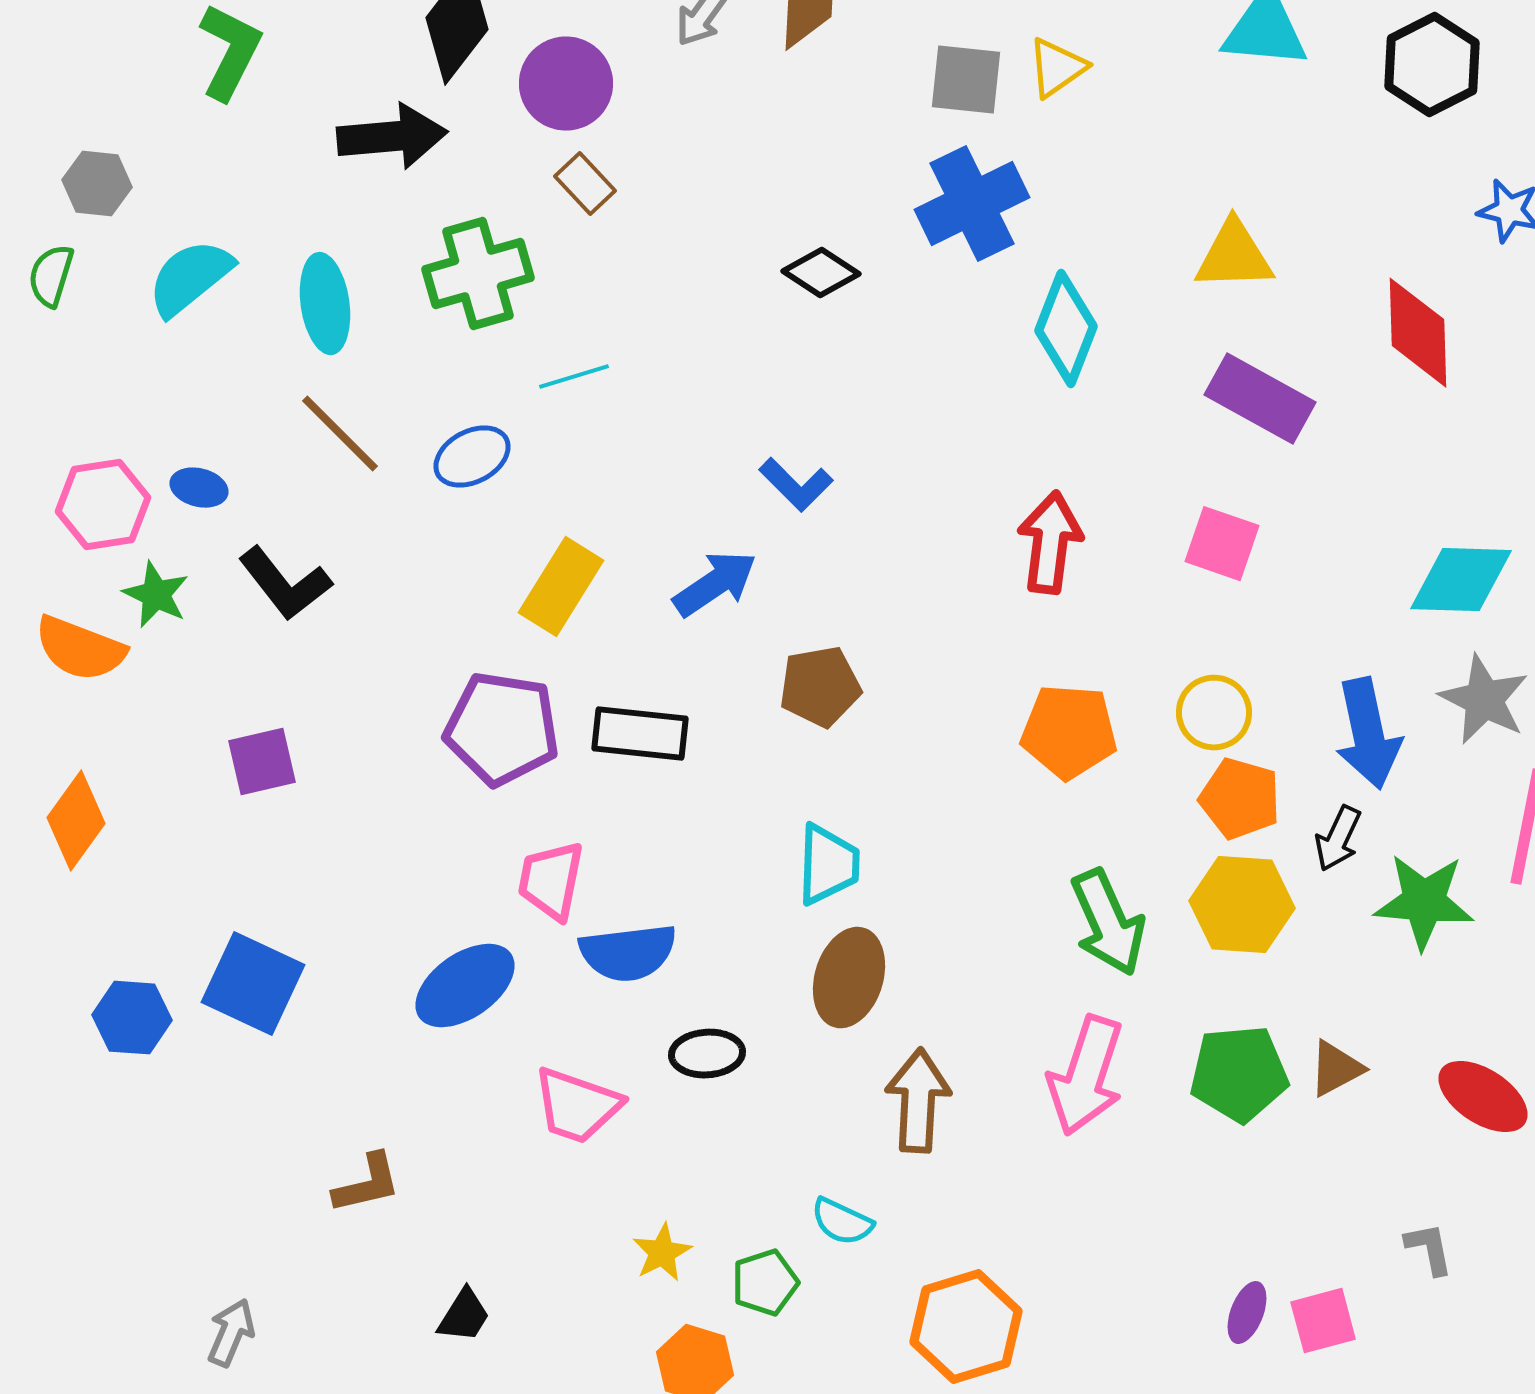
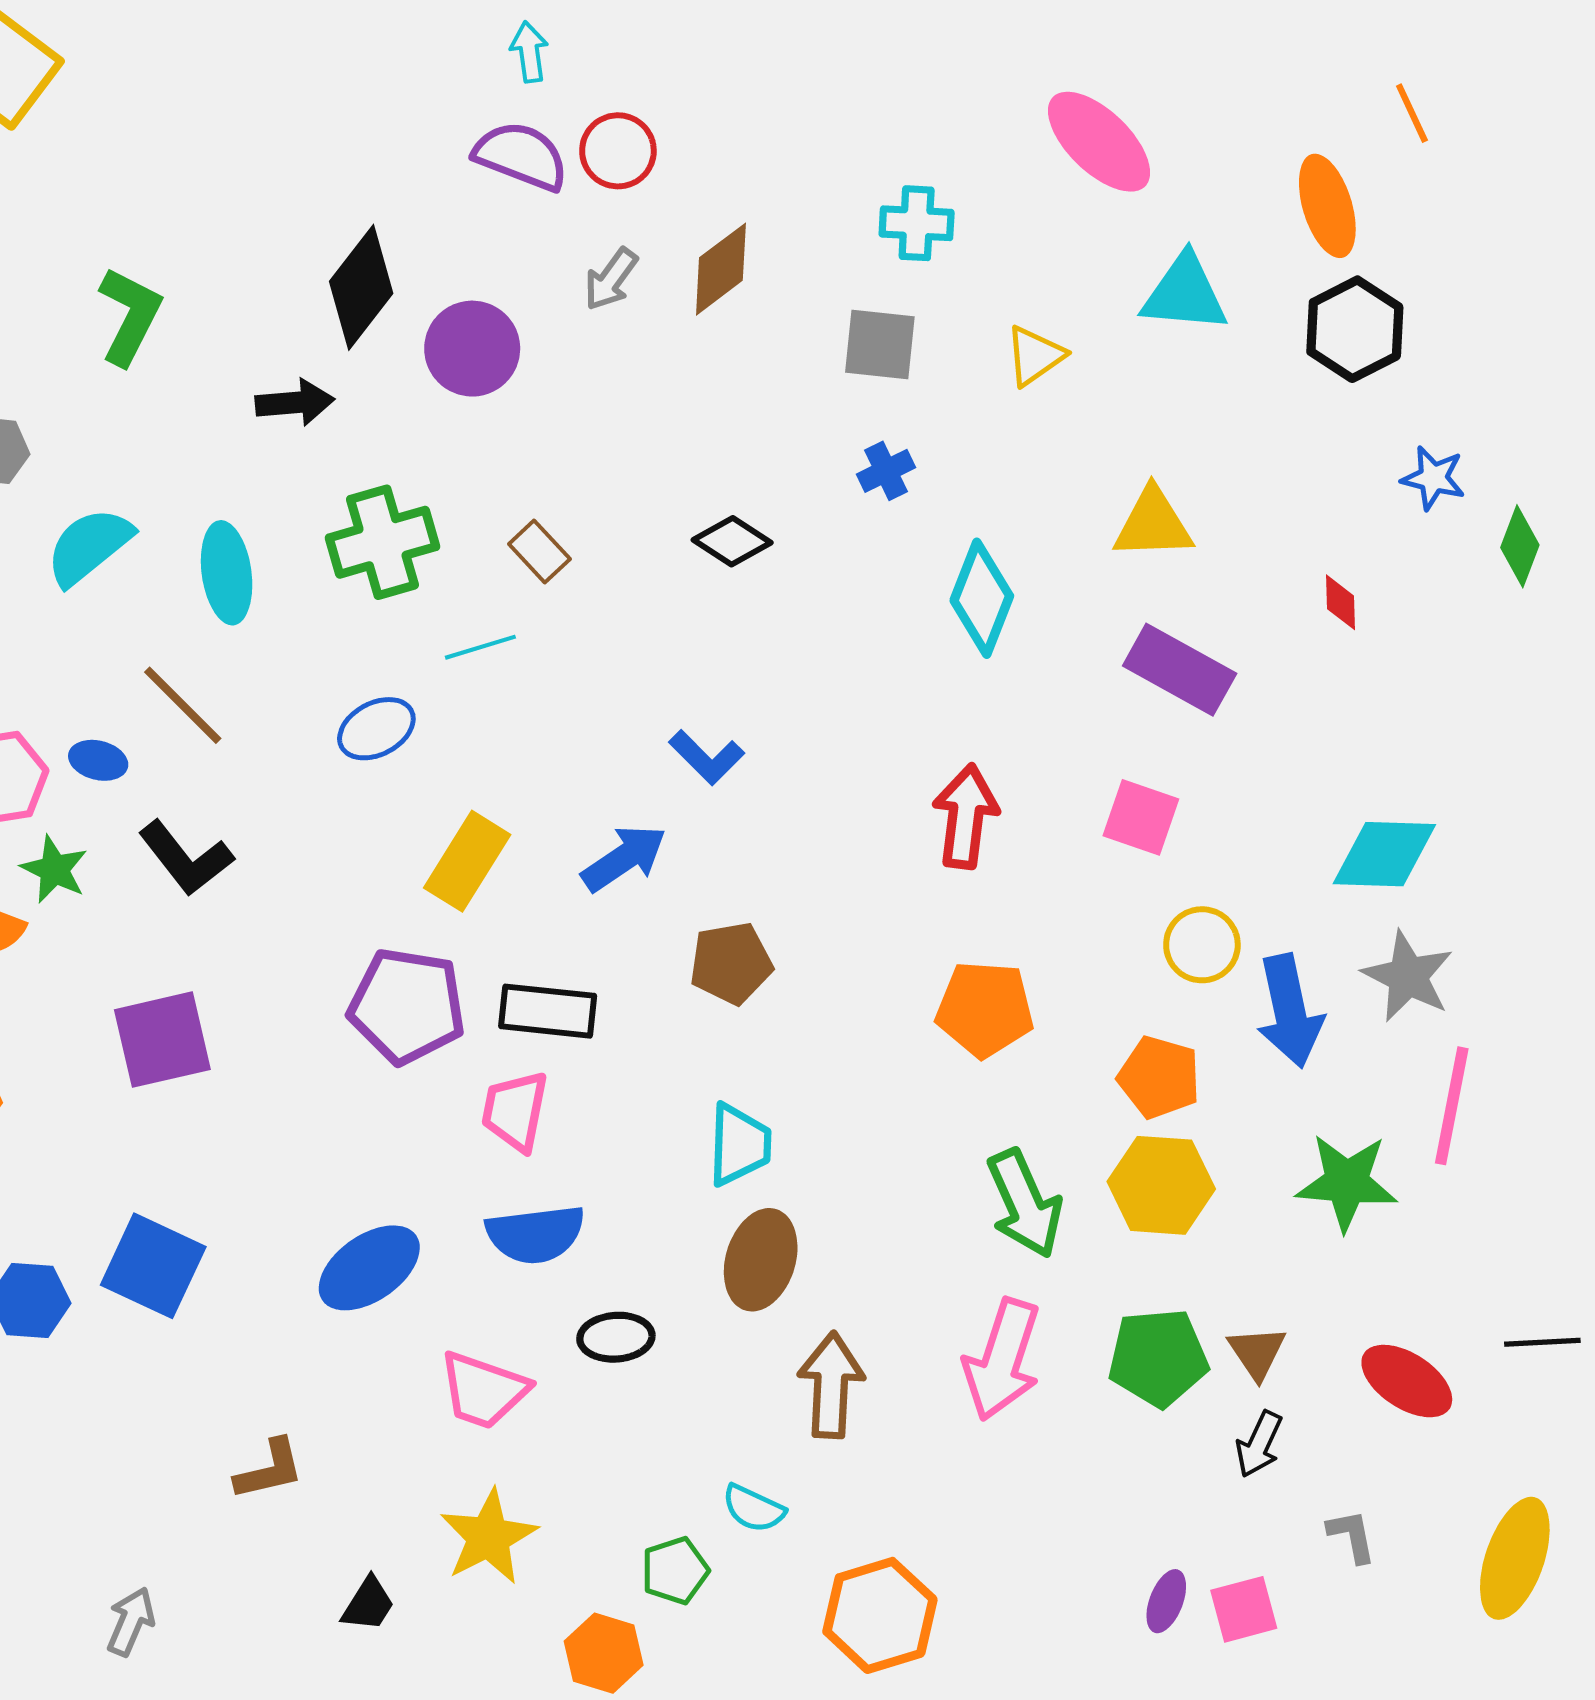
yellow triangle: (1057, 68) -> (1035, 356), moved
black arrow: (392, 137) -> (295, 403), size x0.7
brown rectangle: (585, 184) -> (539, 551), moved
blue cross: (972, 204) -> (886, 471), size x0.5
red diamond: (1418, 333) -> (1341, 602), size x0.5
brown line: (340, 434) -> (183, 705), moved
yellow circle: (1214, 713) -> (1202, 945), moved
purple square: (262, 762) -> (162, 1040), size x1.4
black arrow: (1338, 839) -> (1259, 1444), moved
pink trapezoid: (551, 881) -> (515, 1111), moved
brown triangle: (1336, 1069) -> (1257, 1352), turned -36
yellow star: (662, 1253) -> (489, 1537), moved, size x1.6

